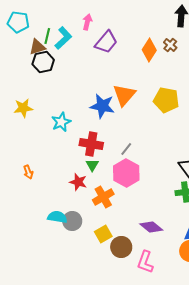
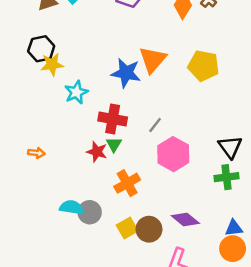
black hexagon: (43, 62) -> (41, 49), moved
yellow star: (23, 108) -> (52, 64), moved
orange arrow: (28, 172) -> (36, 153), turned -64
pink hexagon: (126, 173) -> (173, 154), moved
red star: (78, 182) -> (97, 152), moved
brown circle: (121, 247) -> (149, 229), moved

